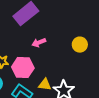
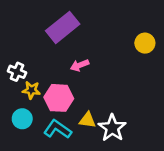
yellow circle: (80, 45) -> (145, 43), moved

